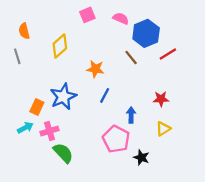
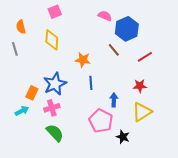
pink square: (87, 15) -> (55, 12), moved
yellow diamond: (60, 46) -> (52, 40), turned -45
red line: (168, 54) -> (145, 57), moved
blue line: (105, 95) -> (91, 83), turned -32
yellow triangle: (163, 129) -> (142, 112), size x1.5
pink cross: (49, 131) -> (52, 108), moved

